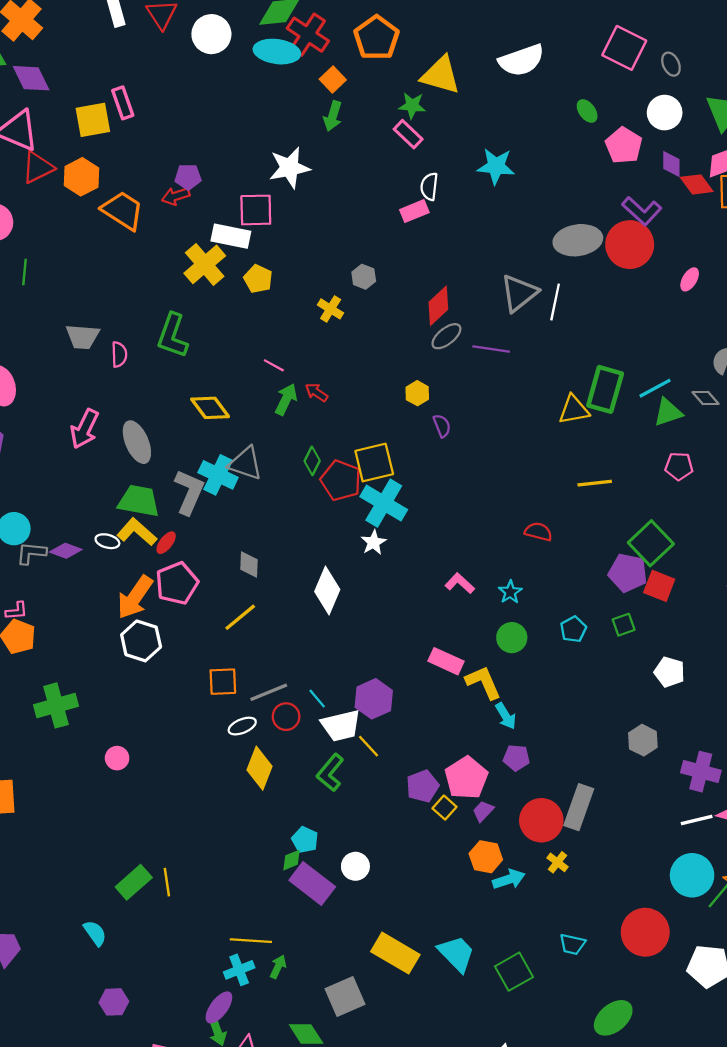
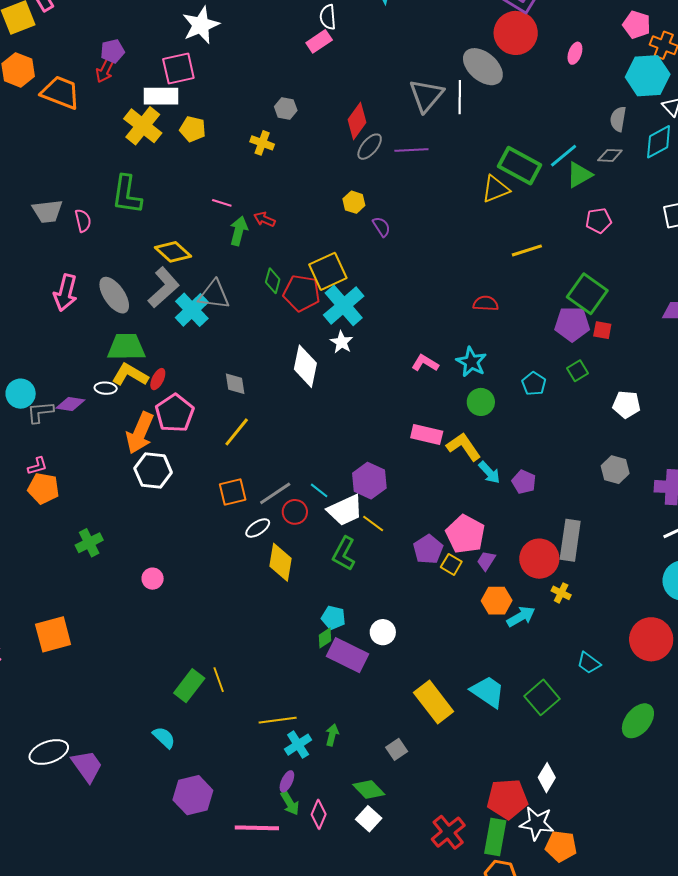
red arrow: (176, 196) -> (105, 70), turned -35
gray ellipse: (578, 240) -> (483, 67), moved, turned 60
green rectangle: (605, 389) -> (520, 166), turned -66
gray diamond: (705, 398) -> (610, 155), turned -35
cyan cross: (218, 475) -> (192, 310), turned 32
gray L-shape: (189, 492) -> (164, 287), moved, turned 36
cyan cross: (384, 503) -> (344, 305), turned 30
red square: (659, 586) -> (602, 330), size x0.7
white diamond: (327, 591) -> (305, 366), moved
cyan star: (510, 592) -> (471, 362), size x1.4
green cross: (56, 705) -> (89, 543), size x0.7
purple pentagon: (516, 758) -> (524, 482), moved, turned 30
yellow line: (251, 941) -> (278, 720), moved
cyan trapezoid: (572, 944) -> (589, 663), turned 35
yellow rectangle: (395, 953) -> (434, 702), turned 33
gray square: (345, 997) -> (397, 749), size x0.6
purple hexagon: (114, 1002) -> (193, 795), size x1.5
purple ellipse: (219, 1007) -> (287, 781), size x0.7

